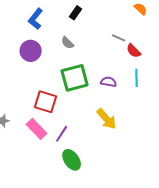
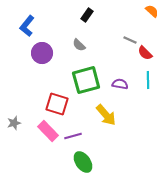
blue L-shape: (36, 19) -> (27, 26), moved
yellow arrow: (107, 119) -> (106, 115), moved
purple line: (62, 134) -> (73, 136), turned 42

